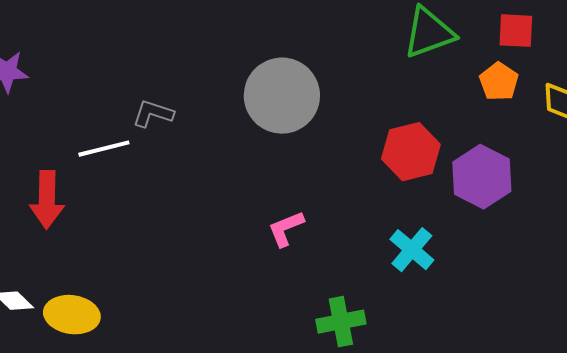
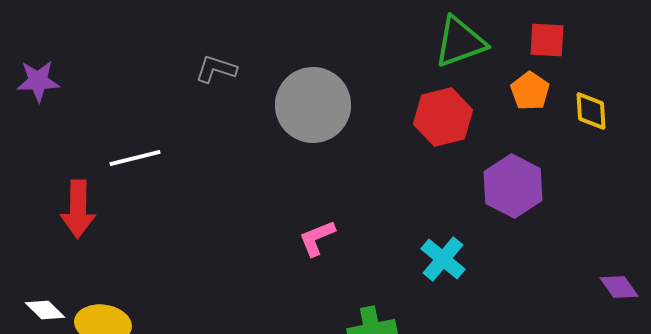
gray L-shape: (153, 114) -> (216, 69), moved
red hexagon: (411, 152) -> (443, 117), moved

